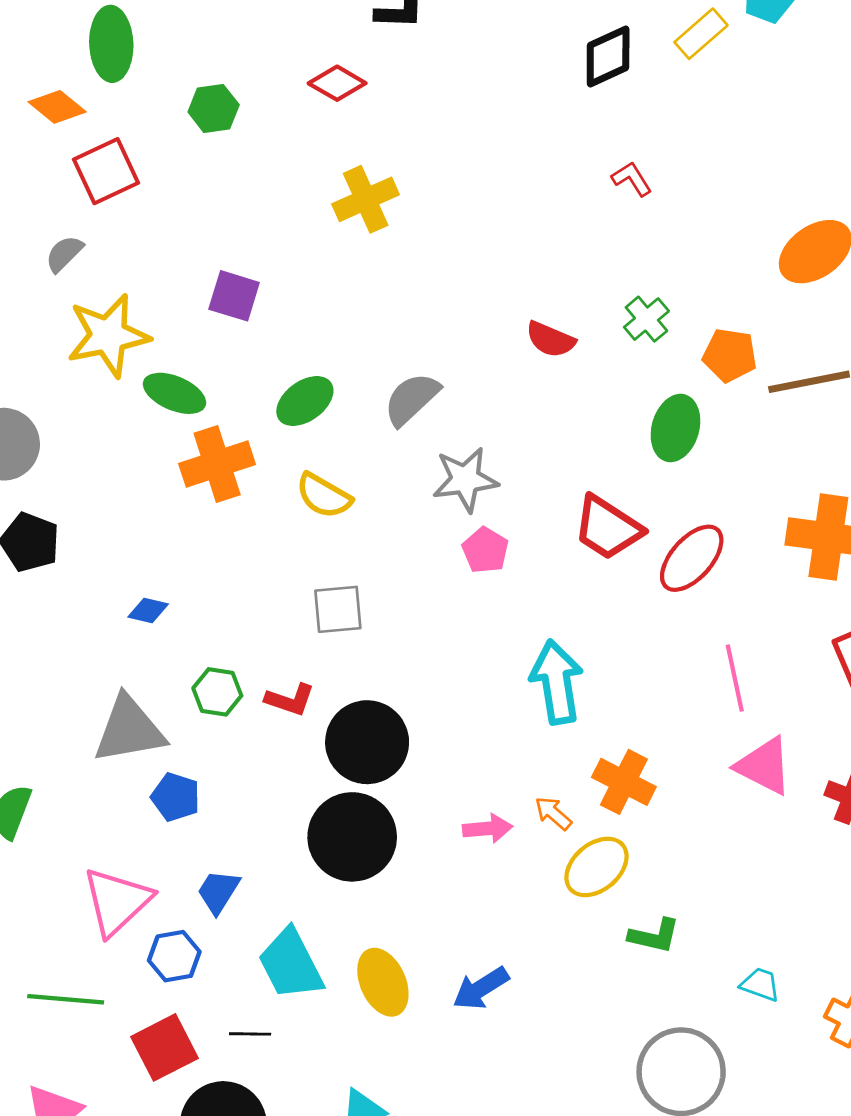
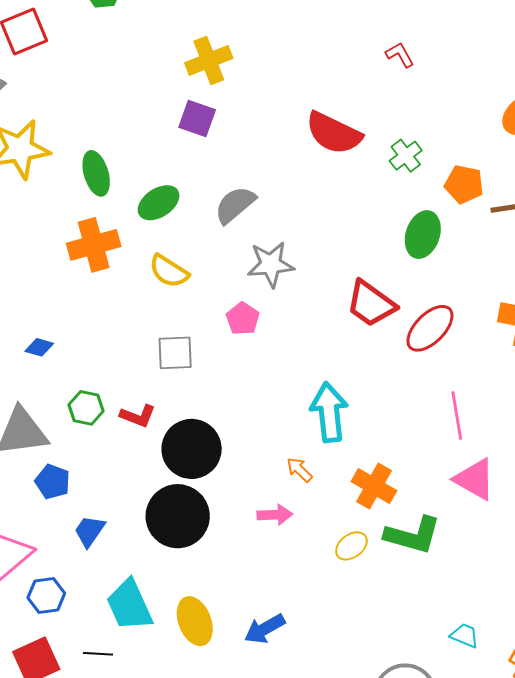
purple square: (234, 296) -> (197, 119), moved
red semicircle: (550, 339) -> (334, 133), moved, size x1.6
green ellipse: (174, 393) -> (96, 173), moved, turned 48
pink pentagon: (485, 550) -> (243, 319), moved
orange arrow: (553, 813) -> (299, 470), moved
yellow ellipse: (596, 867) -> (351, 546), size x0.7
blue trapezoid: (218, 892) -> (90, 531), moved
green L-shape: (654, 936) -> (413, 535), moved, size x1.5

